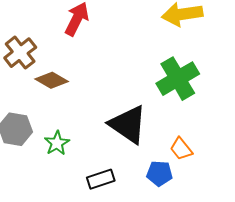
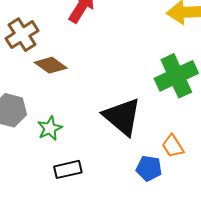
black rectangle: (101, 179) -> (68, 169), moved

